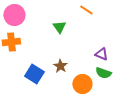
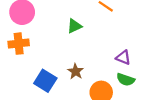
green triangle: (59, 27) -> (74, 26), turned 40

